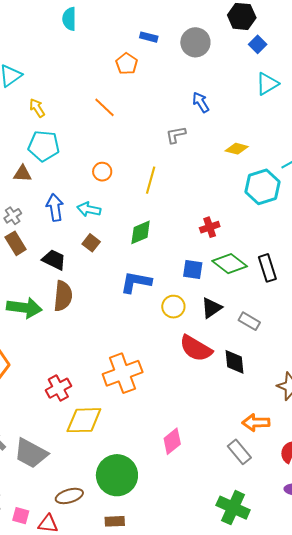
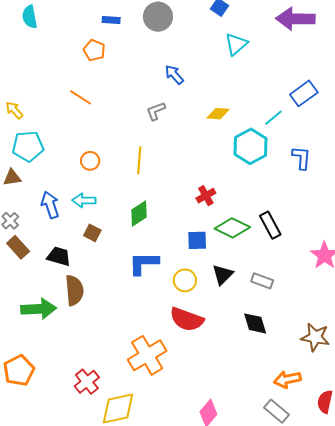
red semicircle: (196, 348) -> (187, 319), moved

